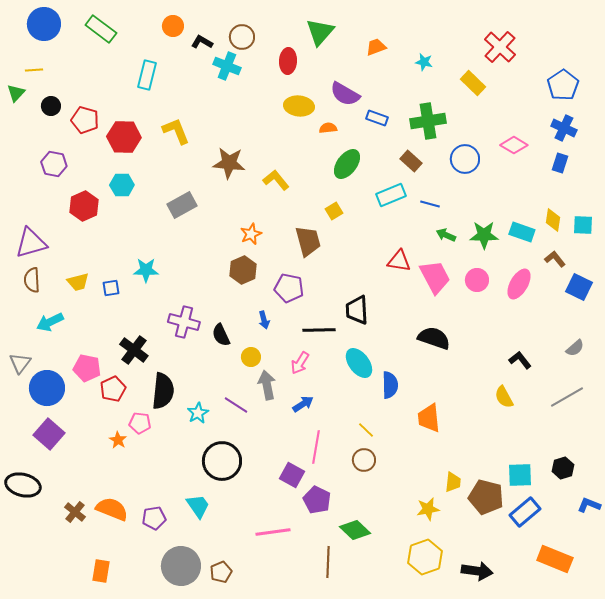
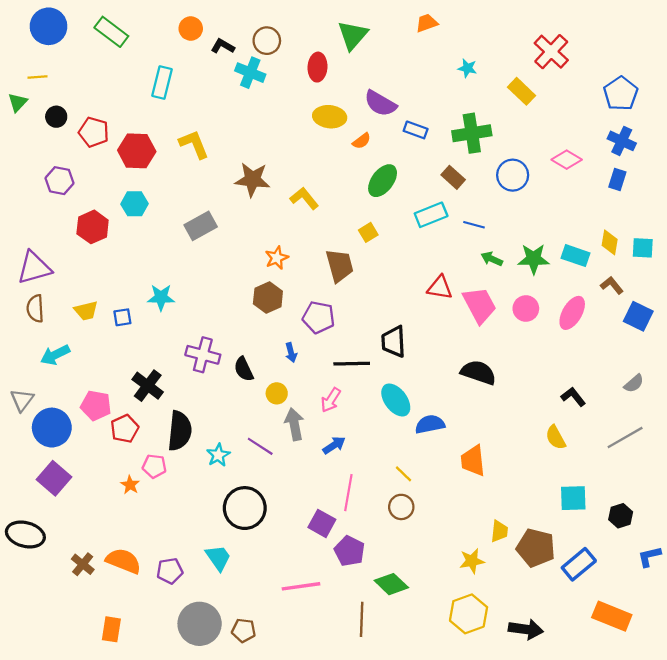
orange trapezoid: (376, 47) -> (427, 23), moved
orange semicircle: (328, 128) -> (362, 141), turned 150
blue semicircle: (390, 385) -> (430, 424), turned -100
cyan square: (520, 475) -> (573, 498), moved
blue L-shape: (589, 505) -> (649, 557), turned -35
brown pentagon: (221, 572) -> (244, 630), turned 30

